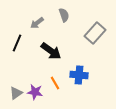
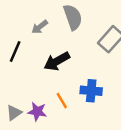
gray semicircle: (64, 15) -> (73, 17), size x1.5
black arrow: (51, 51) -> (57, 61), turned 115

